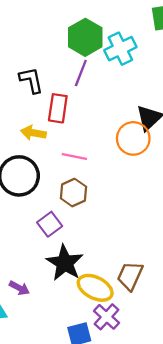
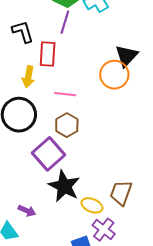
yellow arrow: (33, 133) -> (28, 77), turned -85
purple square: (50, 224) -> (48, 154), size x1.5
yellow ellipse: (95, 288) -> (92, 205), size x0.7

